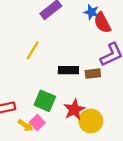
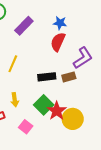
red semicircle: (102, 23) -> (58, 42), moved, turned 60
green square: (45, 101) -> (44, 105), moved, turned 30
yellow arrow: (26, 125) -> (15, 100), moved, turned 56

